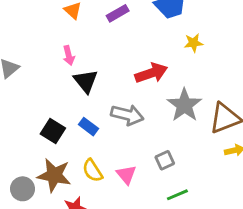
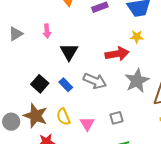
yellow star: (193, 43) -> (137, 37), moved
pink arrow: (69, 55) -> (47, 31), moved

